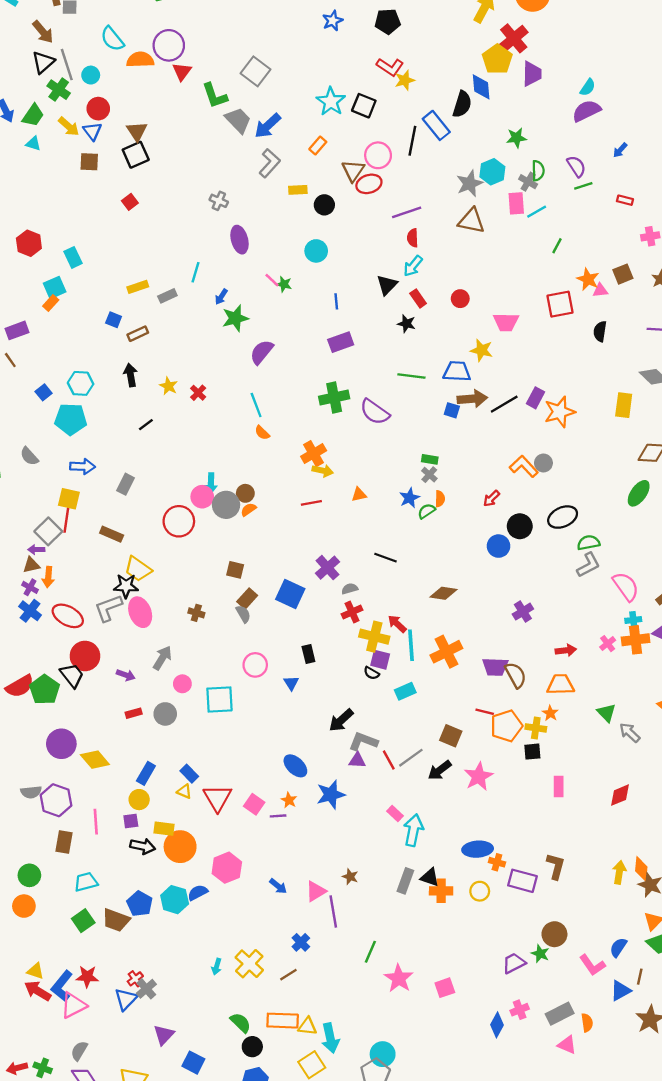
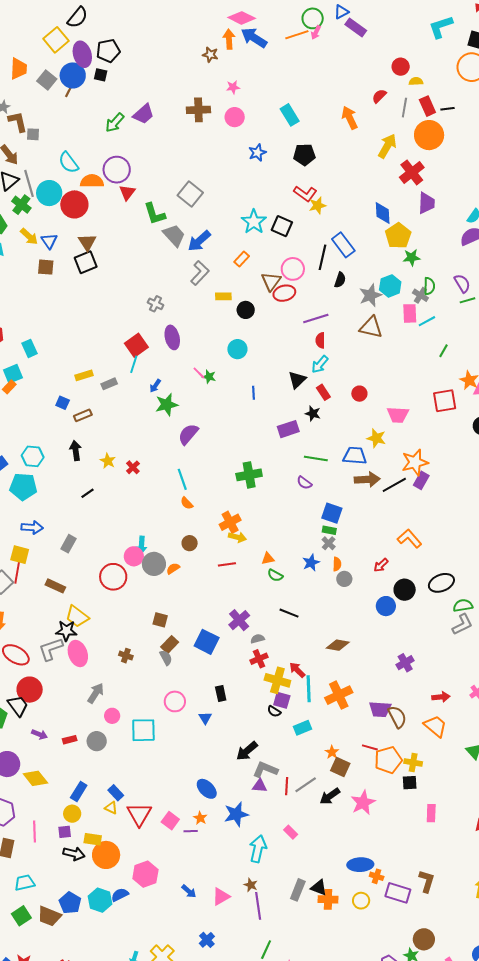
yellow pentagon: (497, 59) -> (398, 236), moved
cyan circle: (91, 75) -> (49, 193), size x1.6
black semicircle: (462, 104) -> (340, 280), moved, size x0.7
red circle: (98, 109) -> (74, 204), moved, size x1.4
red square: (130, 202) -> (136, 345), moved, size x1.6
purple rectangle: (341, 342) -> (288, 429), moved
blue square: (452, 410) -> (332, 513), moved, size x1.5
purple semicircle: (375, 412) -> (304, 483), moved, size x0.6
orange star: (560, 412) -> (415, 462), moved
gray circle: (543, 463) -> (344, 579), moved
brown circle: (245, 493) -> (190, 543), moved
green semicircle: (426, 511) -> (275, 575), moved, turned -119
purple arrow: (126, 675) -> (40, 734), moved
orange trapezoid: (561, 685) -> (435, 726), turned 40
orange star: (550, 713) -> (332, 752), moved
red line: (389, 760) -> (287, 786), turned 30
cyan arrow: (413, 830) -> (258, 849), moved
purple line: (333, 911) -> (258, 906), moved

